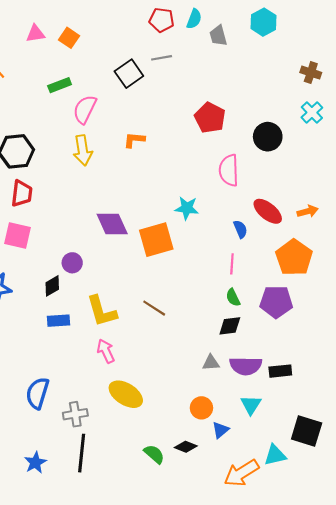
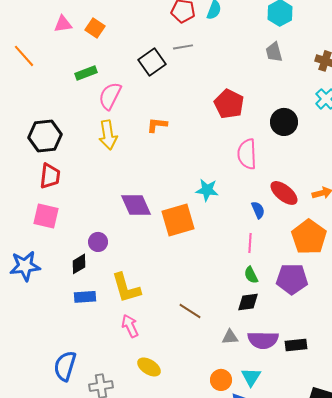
gray trapezoid: (218, 36) -> (274, 52), moved
brown line: (154, 308) -> (190, 311), moved
yellow ellipse: (126, 394) -> (149, 367), size x0.7
cyan triangle: (251, 405) -> (251, 377), moved

